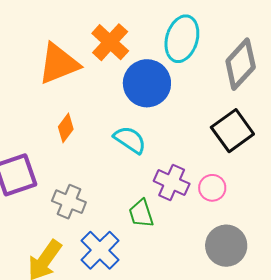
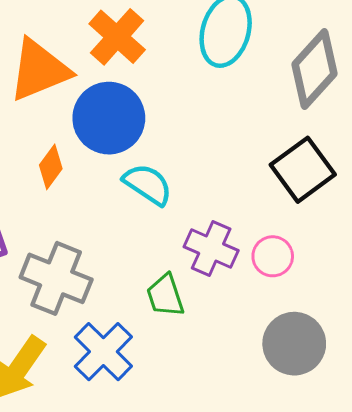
blue circle: (147, 83) -> (109, 118), moved
gray cross: (69, 202) -> (56, 278), size x1.4

